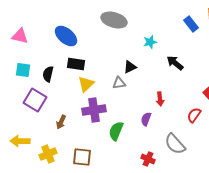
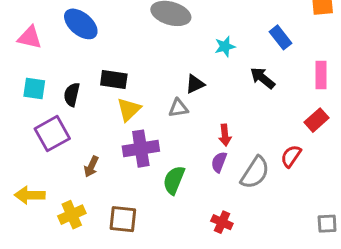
blue rectangle: (191, 24) -> (280, 37), moved
blue ellipse: (66, 36) -> (81, 24), moved
red arrow: (160, 99) -> (225, 135), moved
purple square: (35, 100) -> (52, 134), turned 30
gray semicircle: (175, 144) -> (255, 173), moved, turned -105

